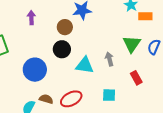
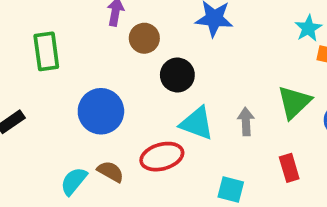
brown circle: (65, 27) -> (144, 38), moved
black circle: (62, 49) -> (177, 75), moved
red ellipse: (71, 99) -> (162, 157), moved

